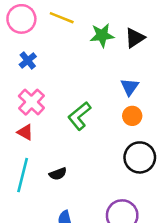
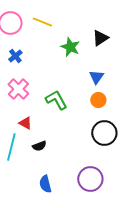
green star: (102, 35) -> (70, 47), moved, turned 30
green L-shape: (79, 116) -> (56, 100), turned 100
red triangle: (25, 132) -> (25, 123), moved

